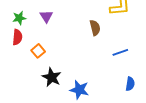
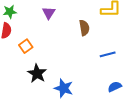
purple triangle: (46, 16) -> (49, 13), moved
blue semicircle: (130, 84) -> (115, 87), turned -128

